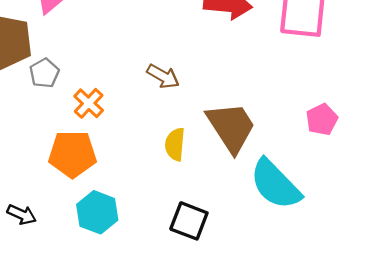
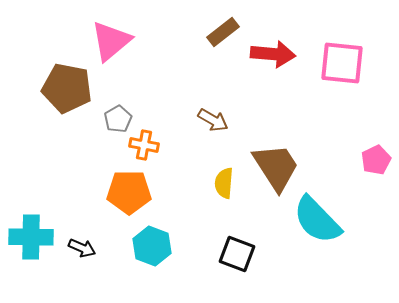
gray pentagon: (44, 73) -> (118, 119), moved
orange cross: (89, 103) -> (144, 145), turned -32
pink pentagon: (322, 119) -> (376, 160), moved

